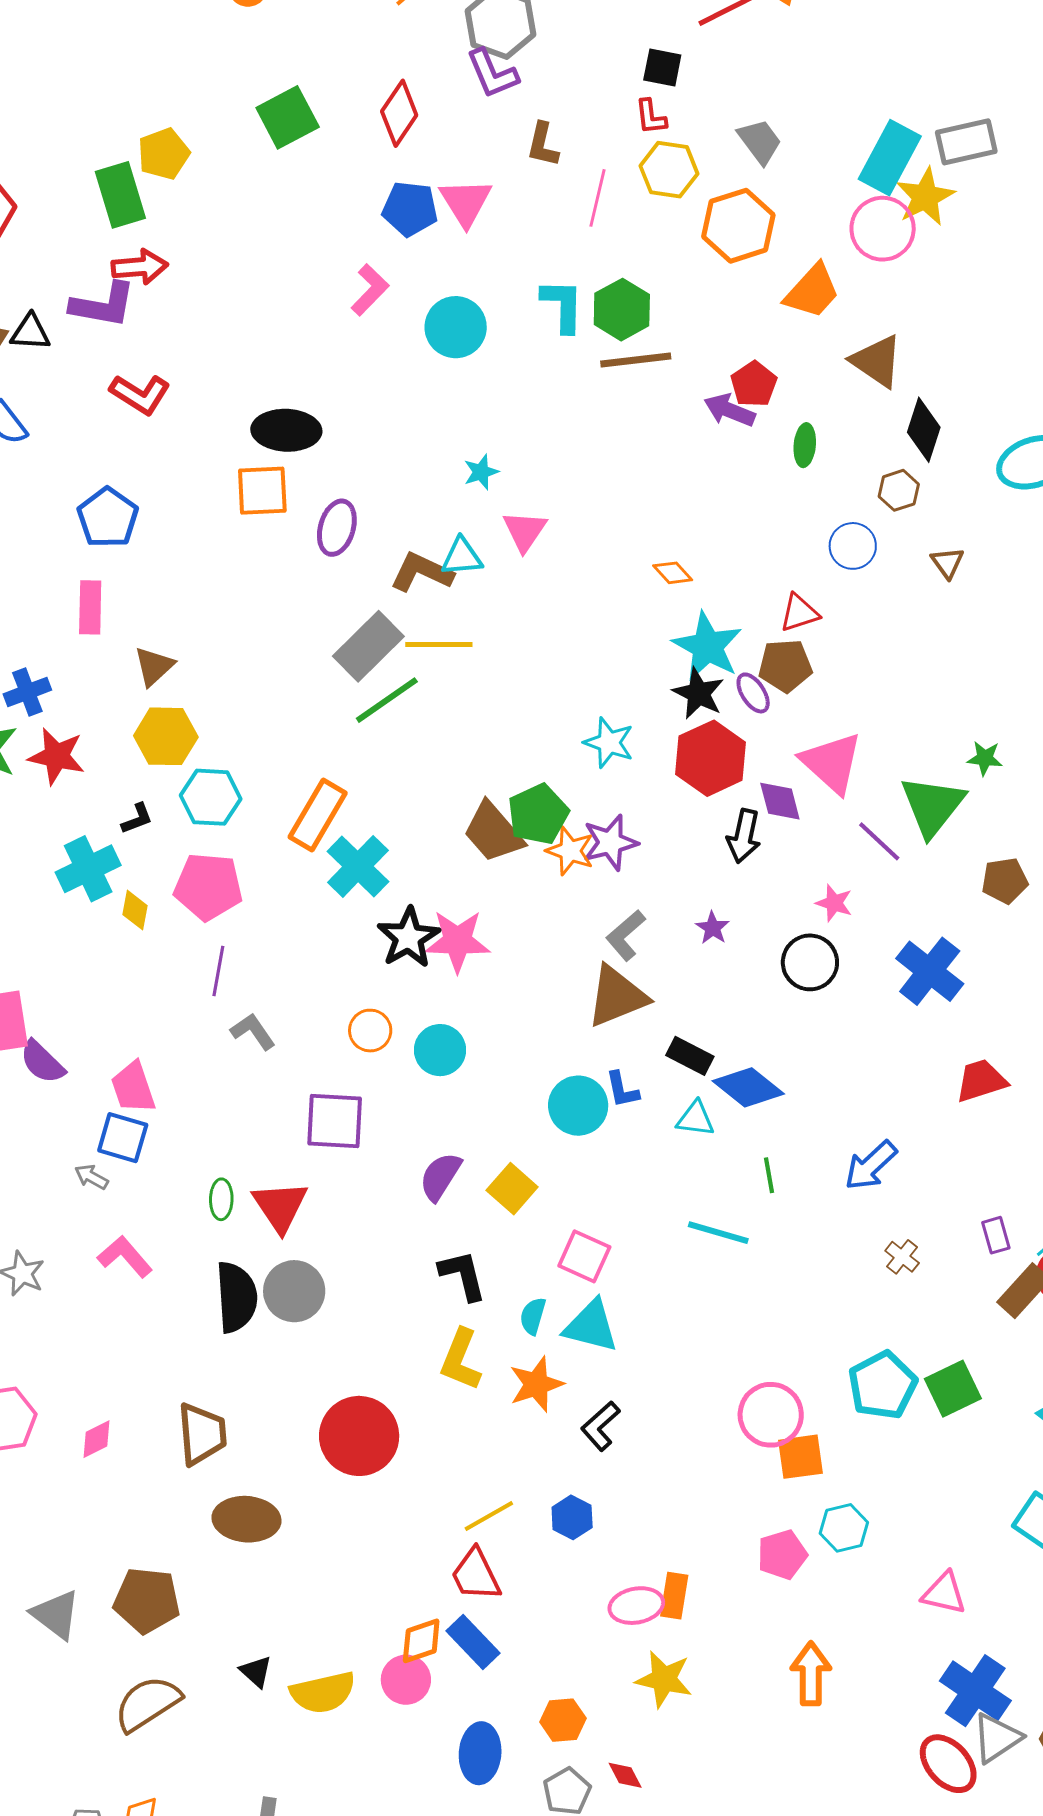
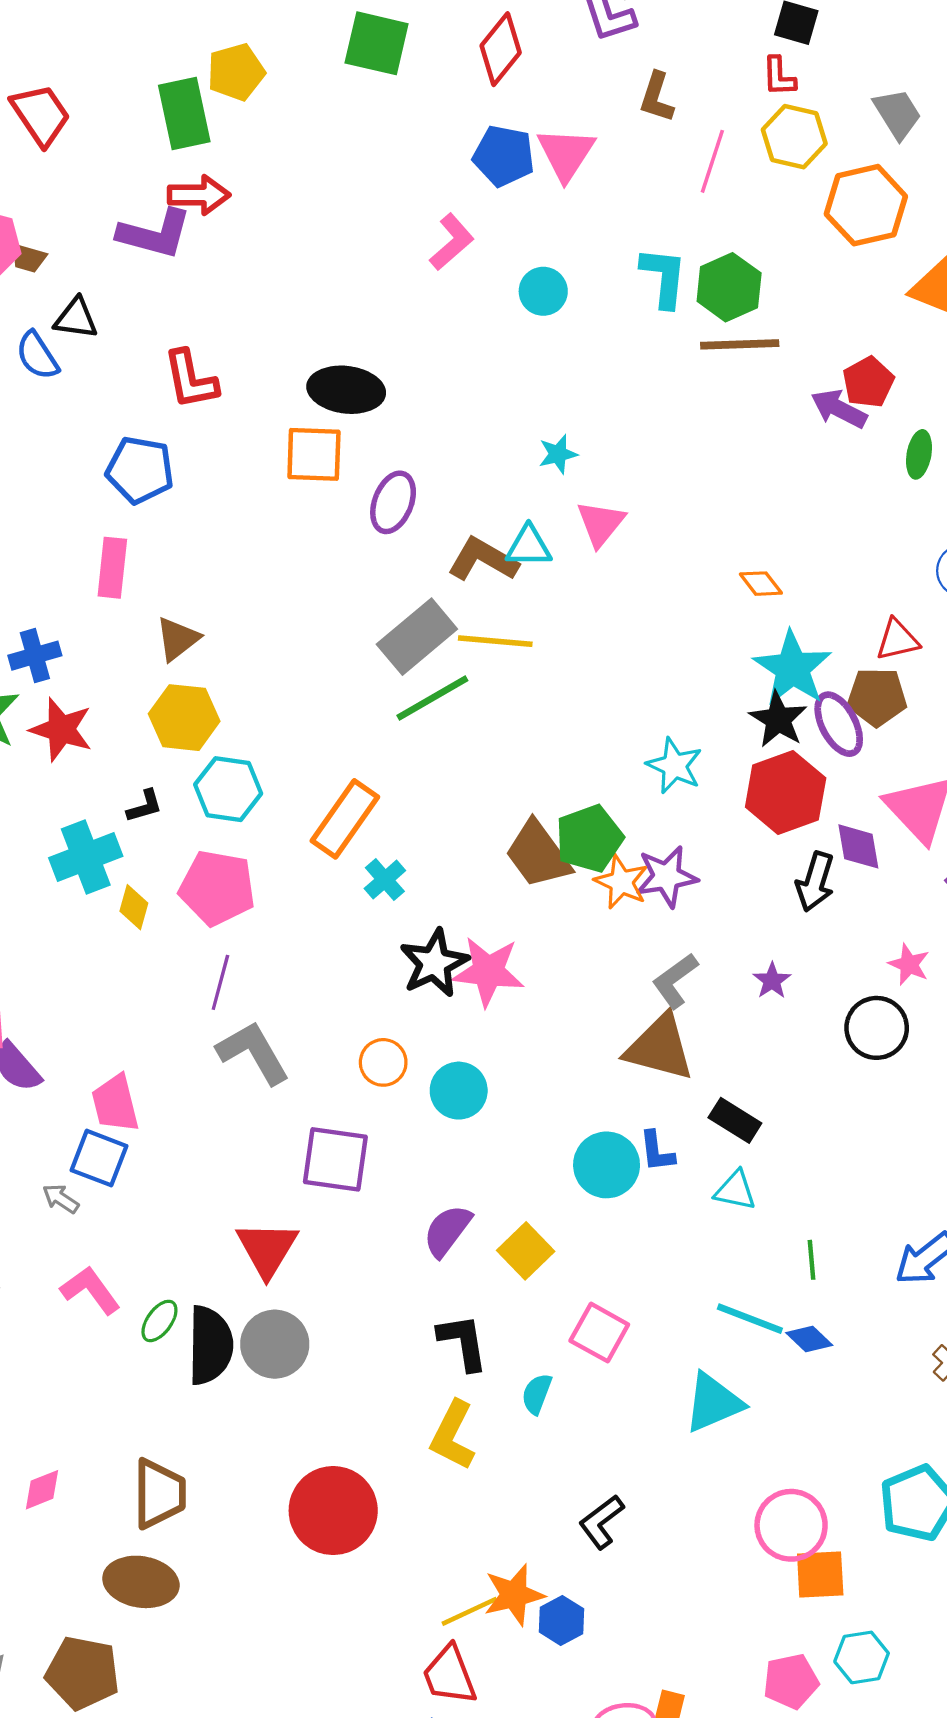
green square: (288, 117) -> (377, 43), turned 36
cyan circle: (456, 327) -> (543, 291), size x0.7
black triangle: (30, 332) -> (76, 318), moved
red L-shape: (140, 394) -> (191, 379), moved, turned 42
blue pentagon: (108, 518) -> (140, 470), turned -30
purple ellipse: (753, 693) -> (839, 724), size x1.4
cyan cross: (358, 866) -> (385, 880), size x0.6
brown triangle: (617, 996) -> (660, 1048), turned 32
gray L-shape: (253, 1031) -> (253, 1053), size x1.5
blue diamond: (748, 1087) -> (809, 1339), moved, size x0.6
green ellipse: (221, 1199) -> (159, 1321), moved, turned 30
cyan triangle: (591, 1326) -> (713, 1403), moved, turned -42
orange star: (536, 1384) -> (514, 1595), moved
brown ellipse: (246, 1519) -> (141, 1582), moved

